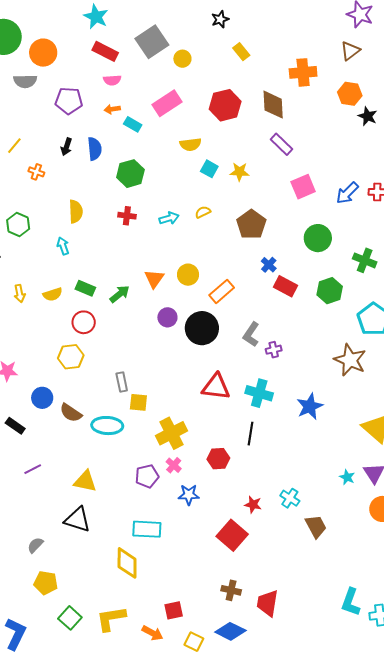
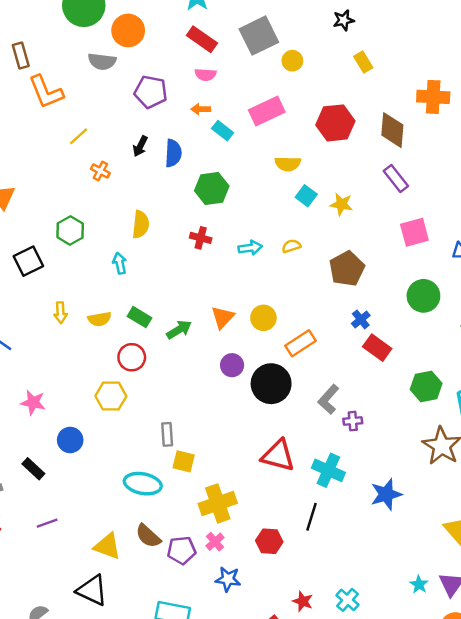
green hexagon: (330, 291) -> (426, 386), moved
brown semicircle: (71, 413) -> (148, 536), moved

